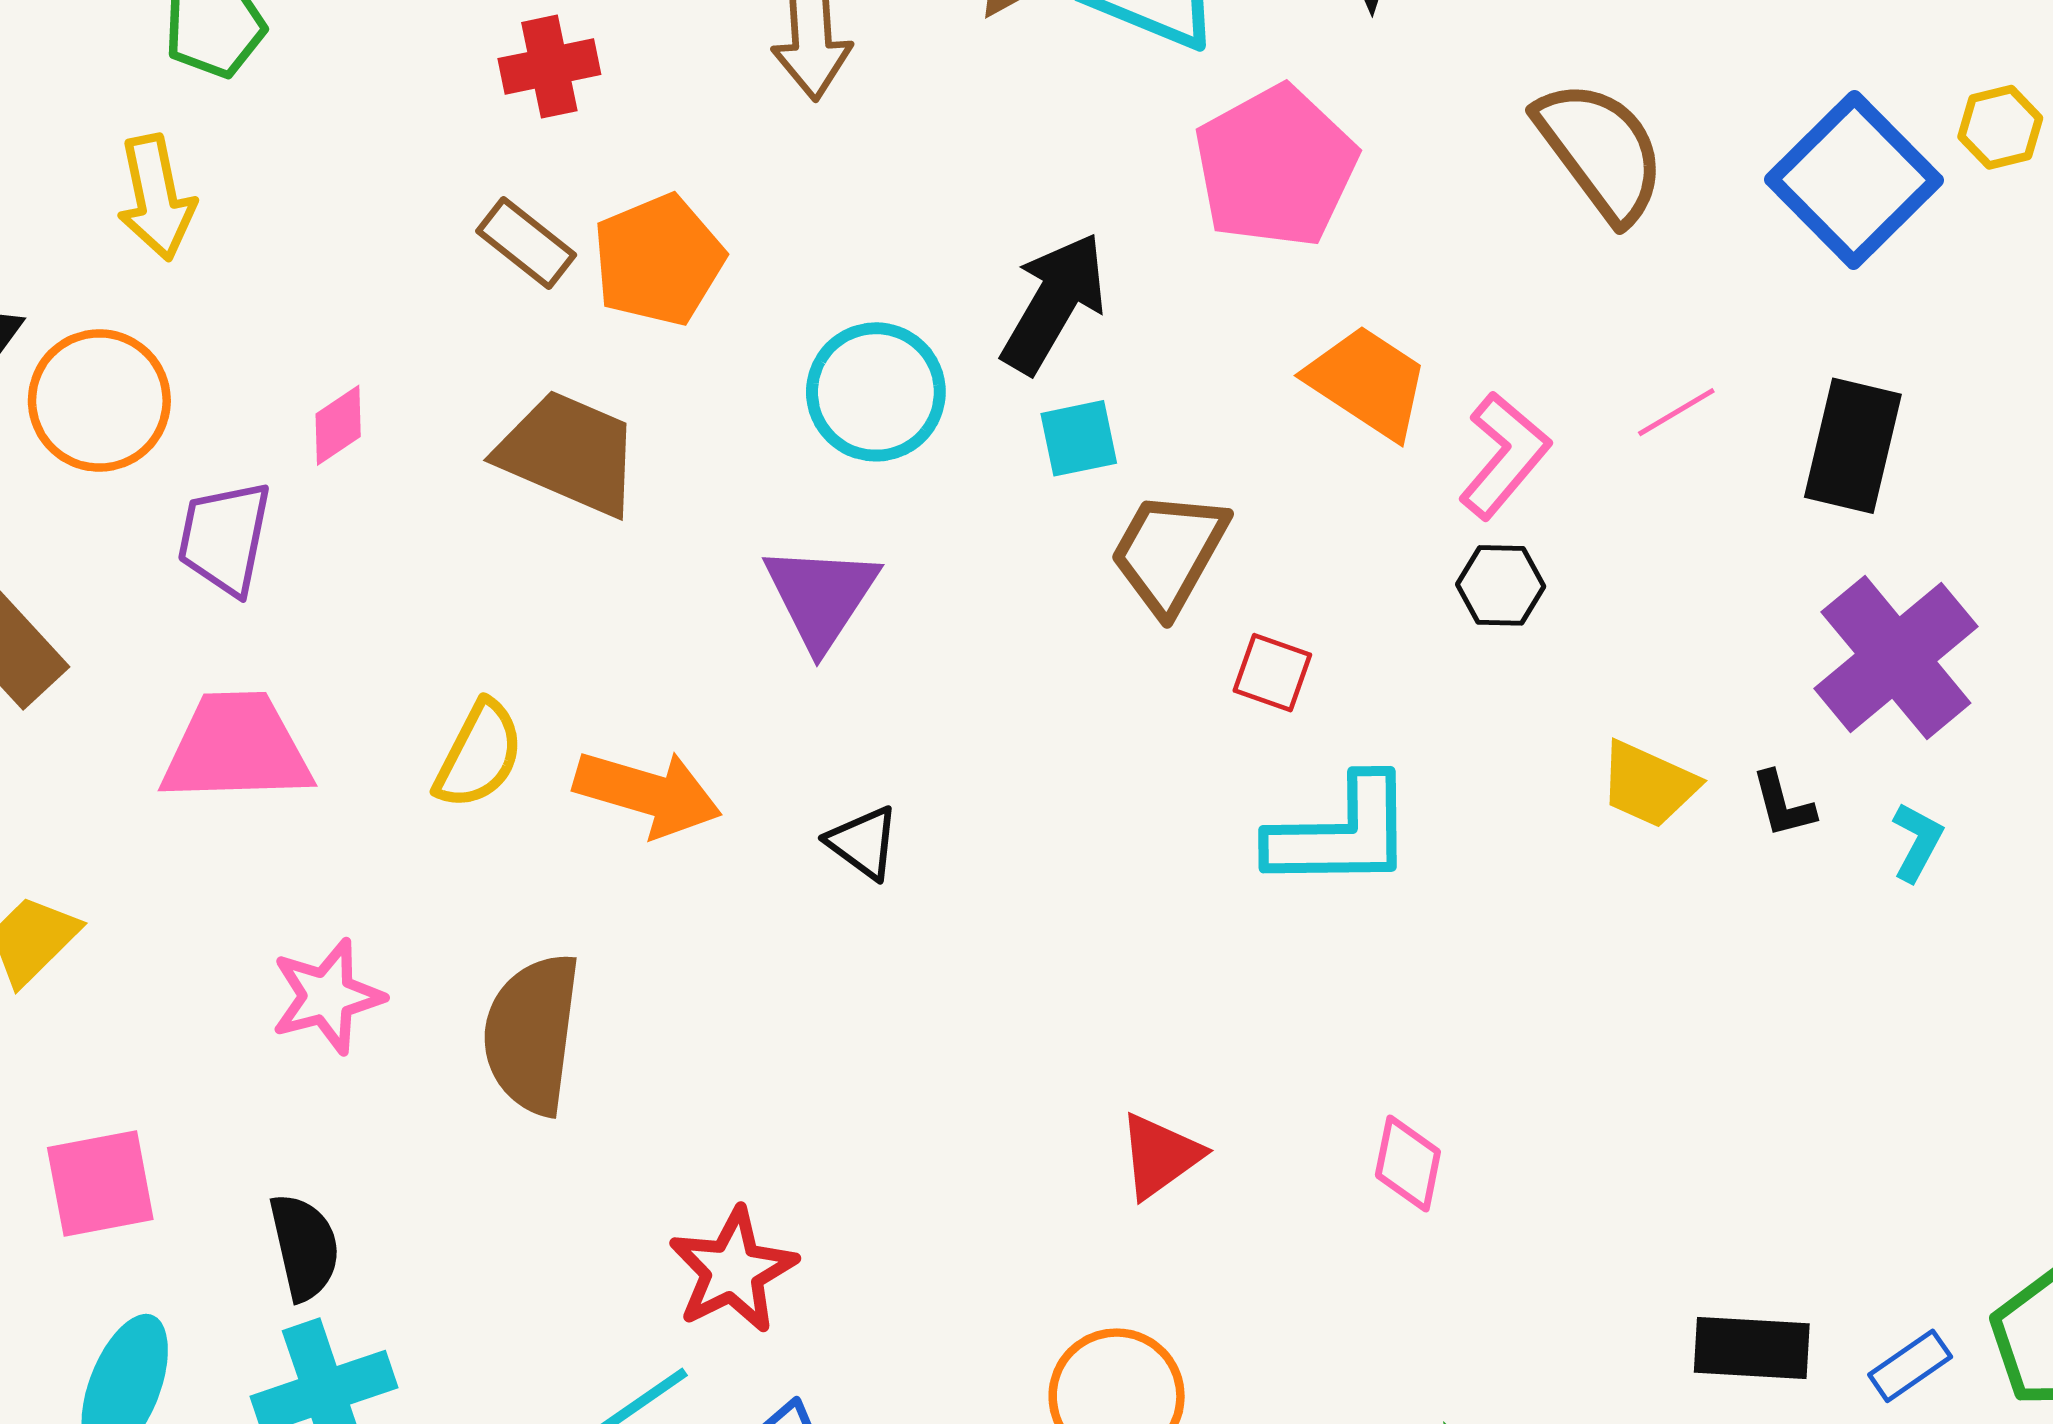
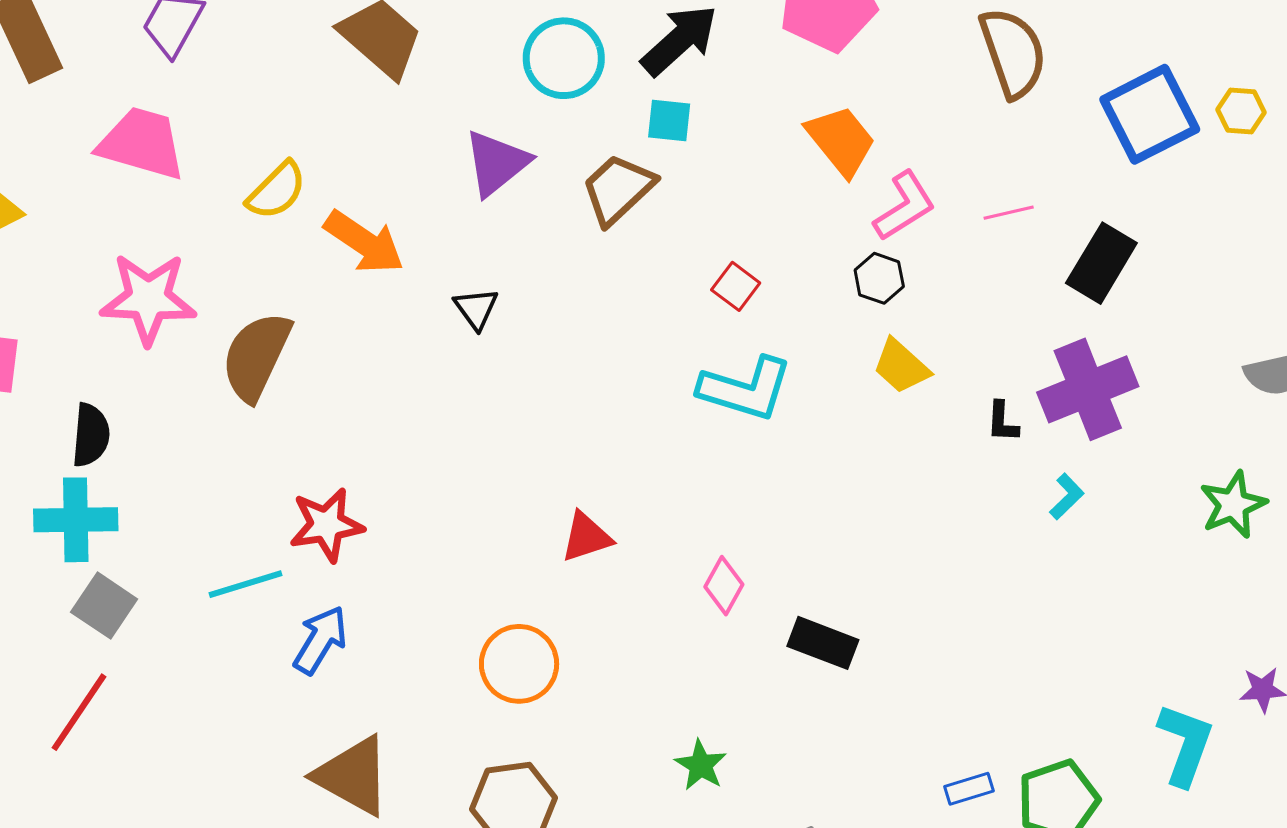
brown trapezoid: (1169, 552) -> (618, 189), moved
yellow trapezoid: (1648, 784) -> (901, 366), moved
black L-shape: (1783, 804) -> (1002, 422), moved
pink star: (327, 996) -> (148, 299), size x1.4
black rectangle: (1752, 1348) -> (823, 643), moved

